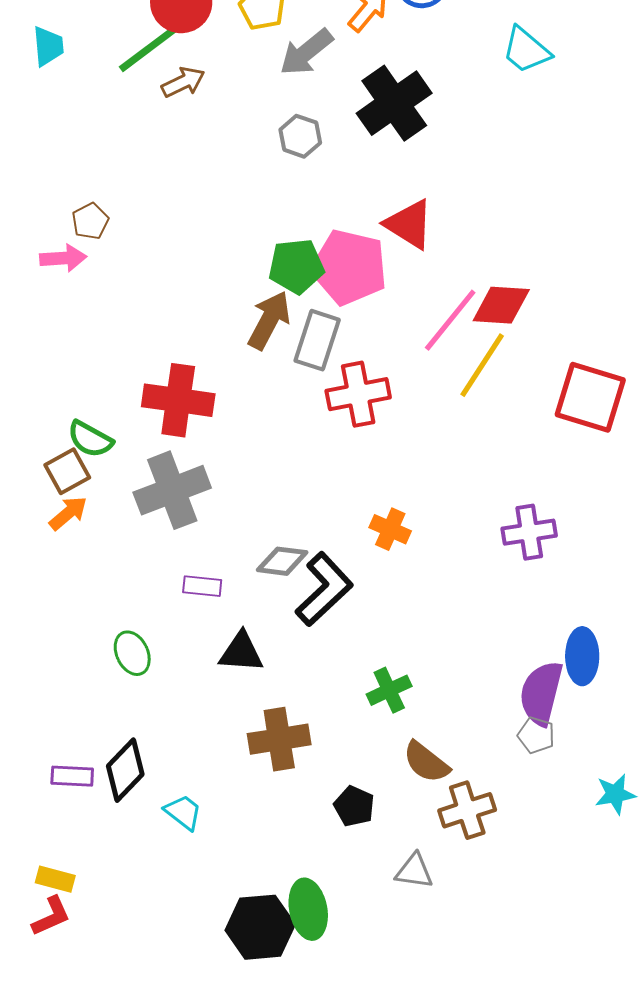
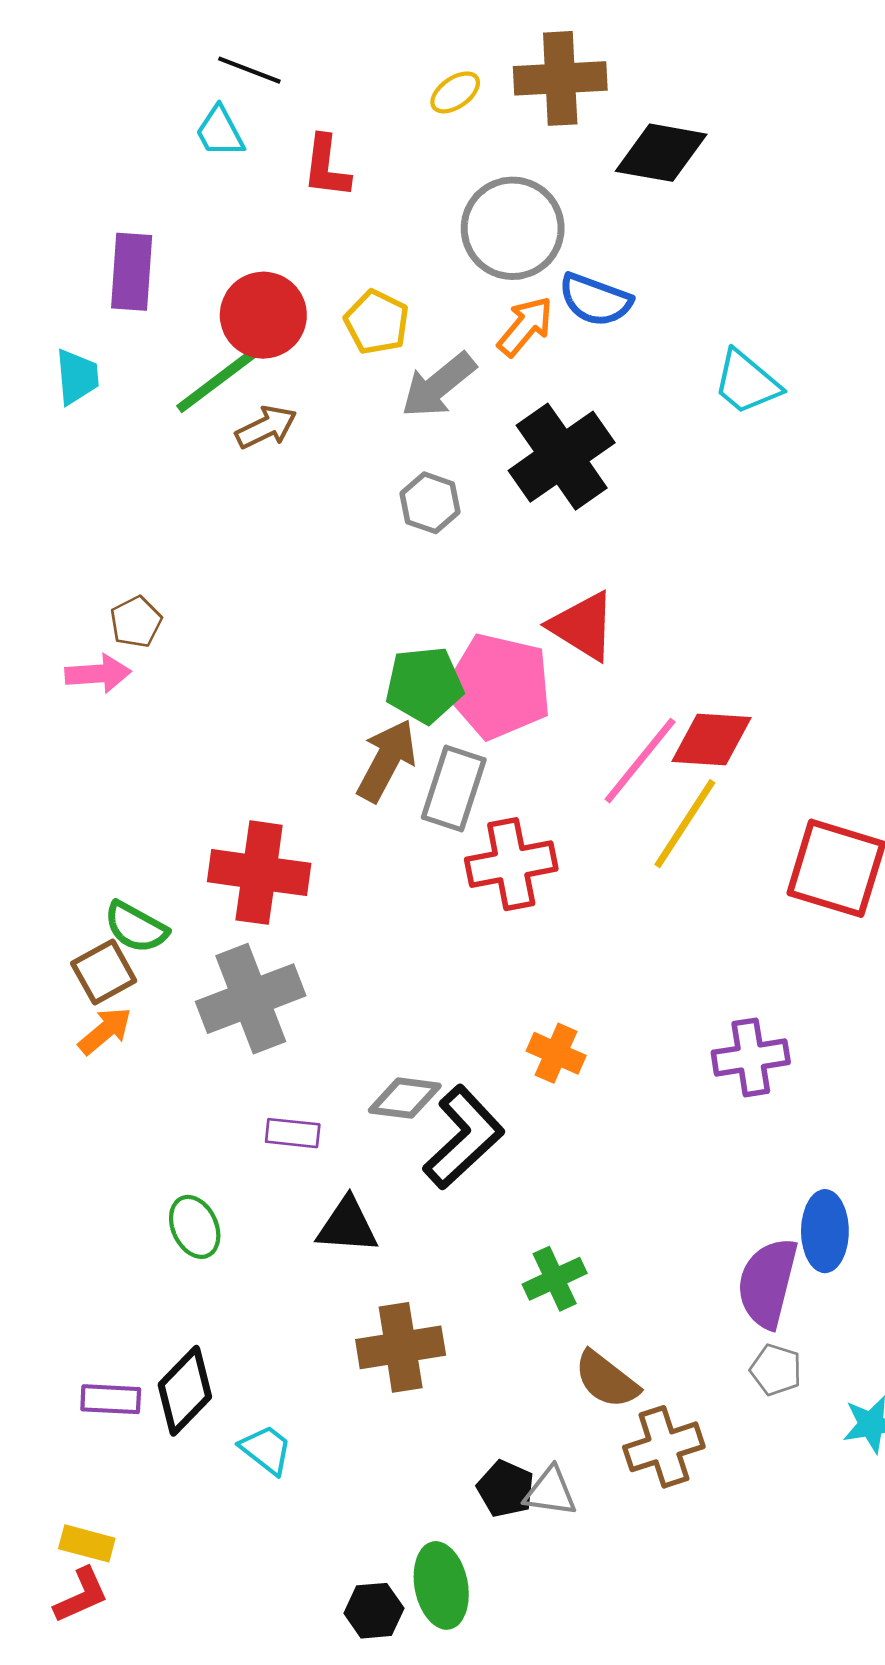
gray pentagon: (536, 735) -> (776, 1370), moved
black pentagon: (354, 806) -> (506, 1489), moved
gray triangle: (414, 871) -> (550, 1492), moved
black hexagon: (260, 927) -> (374, 1611), size x0.6

